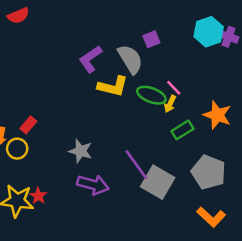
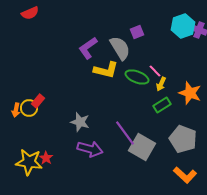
yellow arrow: (170, 104) -> (161, 84), moved
yellow circle: (17, 149) -> (29, 108), moved

